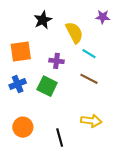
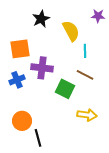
cyan line: (89, 54) -> (85, 51), turned 56
purple cross: (56, 61) -> (42, 68), moved, size x1.5
green square: (47, 86) -> (65, 89), moved
black line: (60, 138) -> (38, 138), moved

